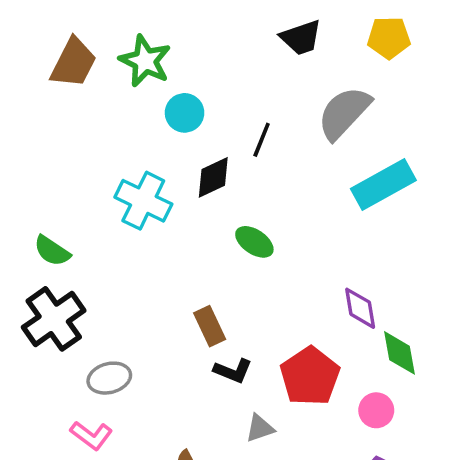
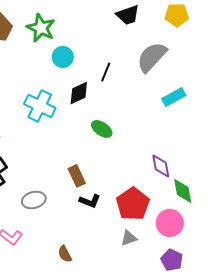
cyan rectangle: (383, 185) -> (174, 97), size x0.7
gray ellipse: (109, 378) -> (34, 200), moved
pink circle: (376, 410) -> (170, 223), size x1.4
gray triangle: (260, 428) -> (129, 238), moved

